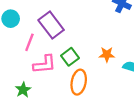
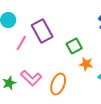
green square: (70, 57) -> (74, 46), moved
pink L-shape: (45, 64) -> (31, 78), moved, turned 40

